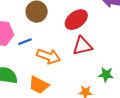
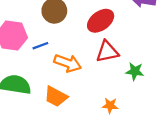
green star: (106, 75) -> (135, 71), moved

